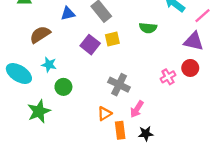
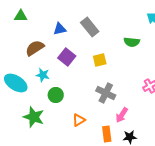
yellow square: (112, 39) -> (100, 60), moved
purple square: (90, 45) -> (67, 57), moved
green star: (39, 111) -> (34, 117), turned -30
orange triangle: (105, 114) -> (79, 120), moved

